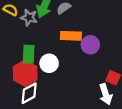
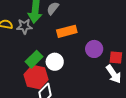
purple circle: (90, 45) -> (94, 49), moved
green rectangle: (29, 54) -> (34, 59), turned 60

